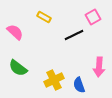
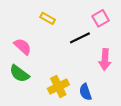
pink semicircle: (15, 32) -> (23, 47), moved
pink arrow: (99, 67) -> (105, 59), moved

